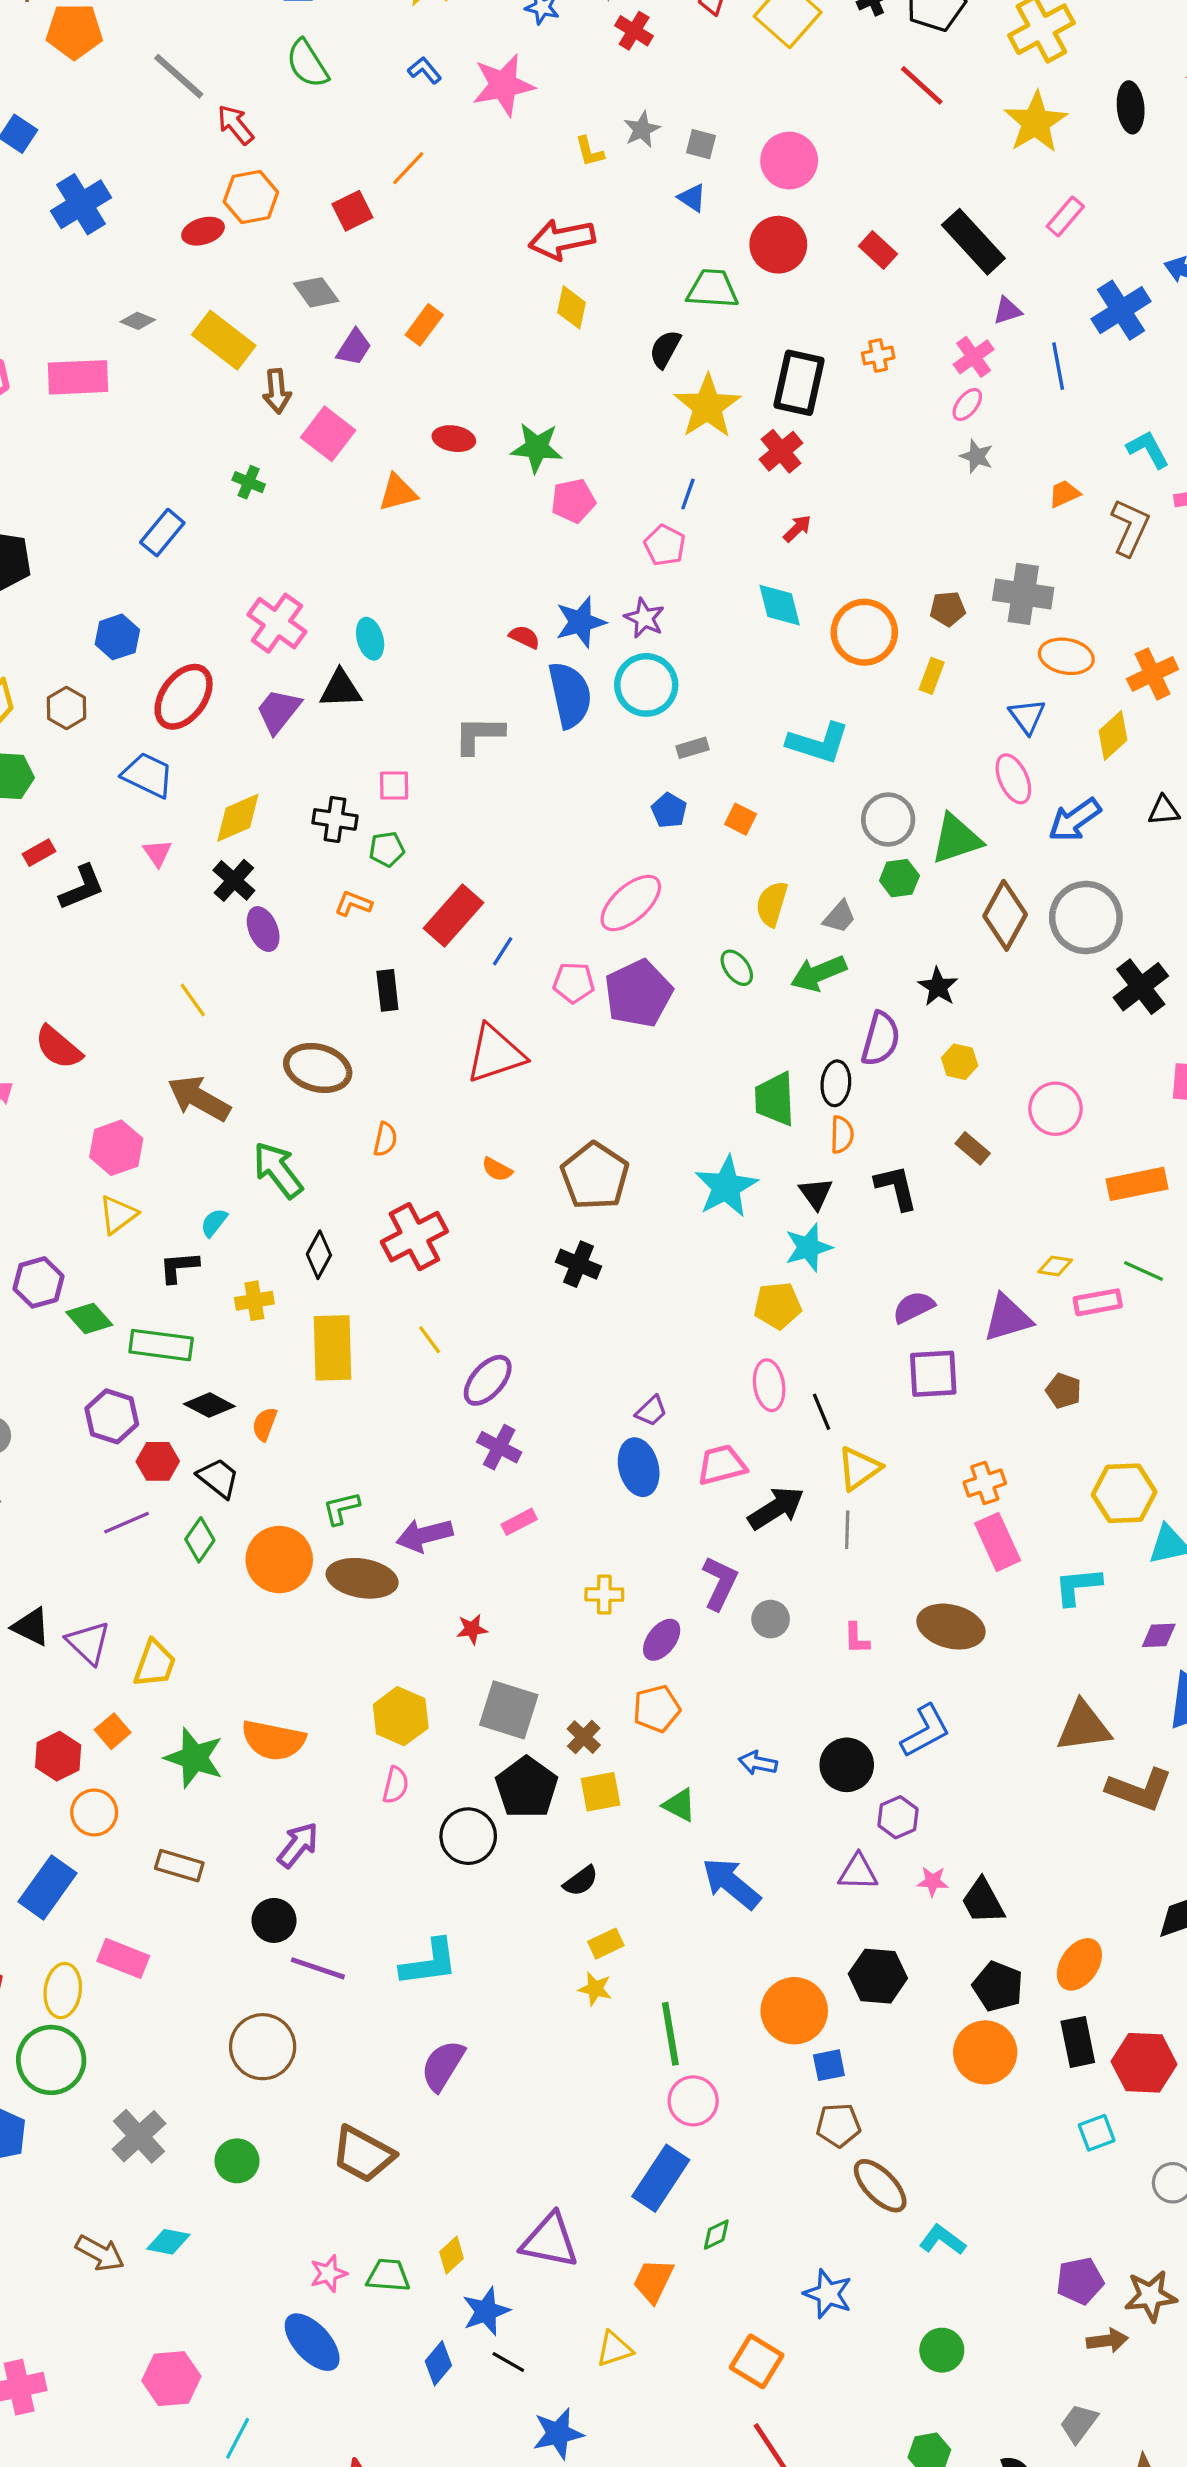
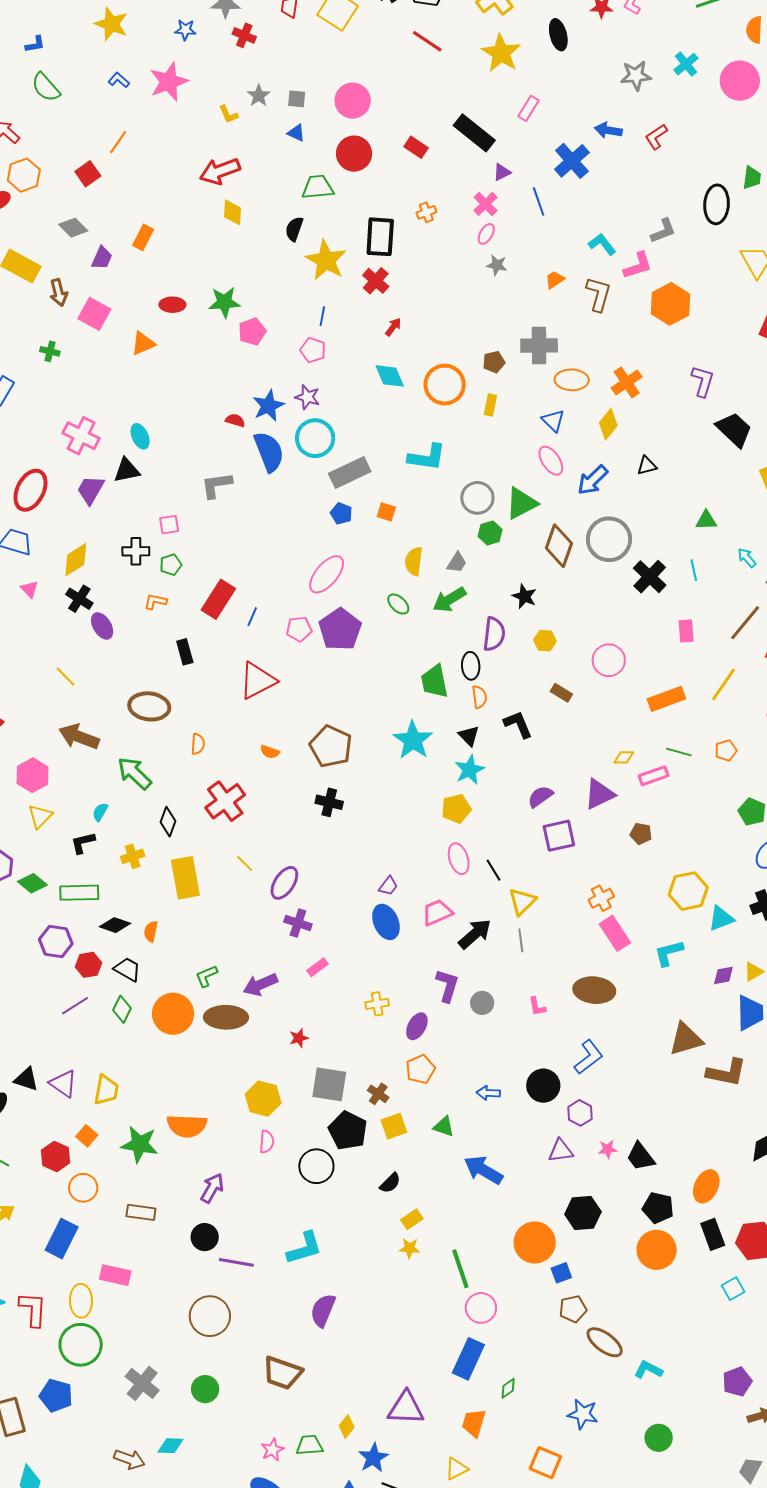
gray rectangle: (692, 748) -> (350, 473), size x2.0

